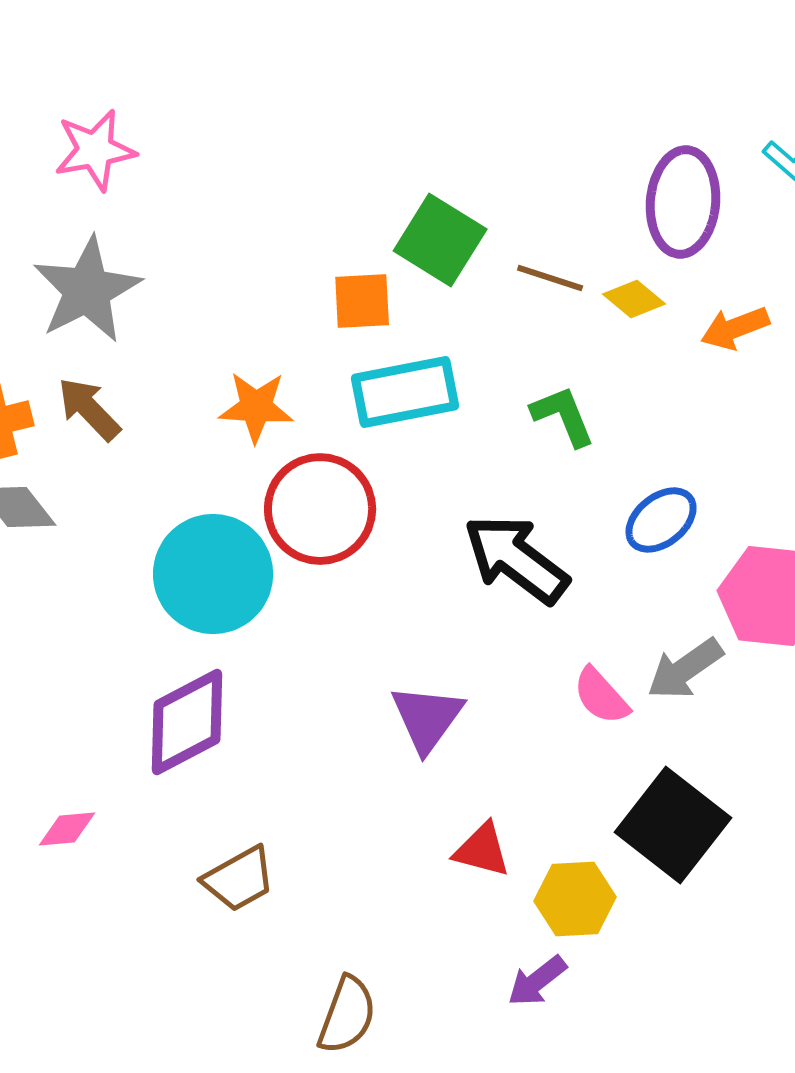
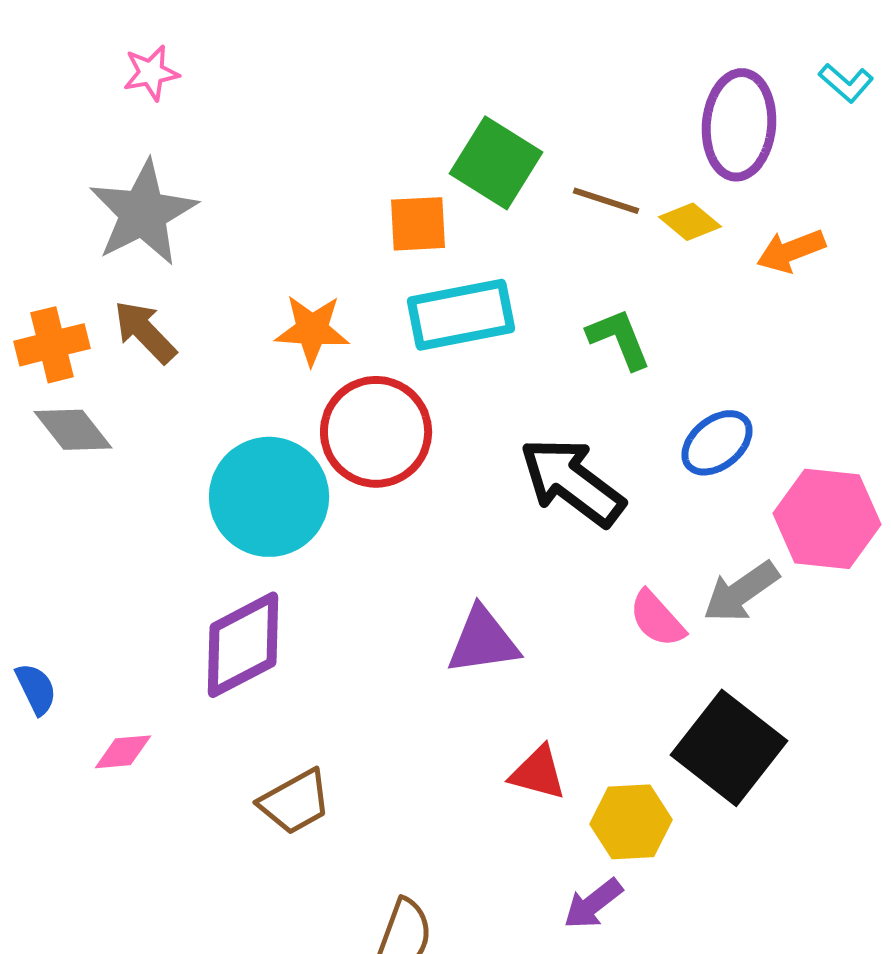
pink star: (95, 150) -> (151, 73), size x0.7
purple triangle: (427, 718) -> (483, 641), turned 46

